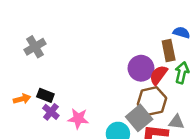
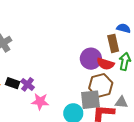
red semicircle: (158, 75) -> (106, 64), turned -108
purple cross: (51, 112) -> (28, 84), moved
gray square: (139, 118) -> (90, 100), turned 35

